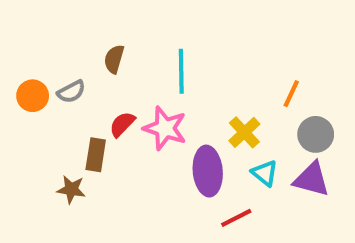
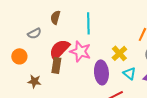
orange circle: (33, 96) -> (19, 56), moved
red semicircle: (122, 124) -> (59, 49), size x1.6
brown rectangle: (96, 155) -> (56, 65), moved

